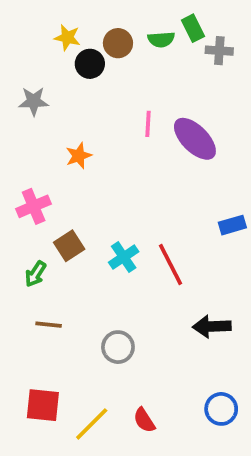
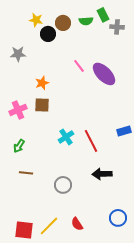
pink line: (148, 124) -> (79, 66), turned -40
blue rectangle: (232, 225) -> (124, 131), moved
brown square: (69, 246) -> (42, 105), moved, turned 35
black arrow: (212, 326) -> (102, 174), moved
red square: (43, 405) -> (24, 230), moved

